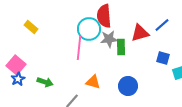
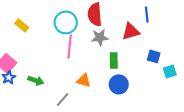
blue line: (162, 25) -> (147, 14), moved, turned -56
cyan circle: (89, 29) -> (66, 22), moved
green rectangle: (121, 47) -> (114, 60), moved

